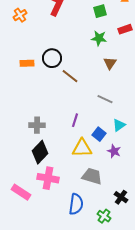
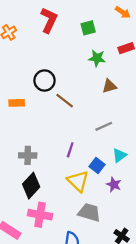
green square: (100, 11) -> (88, 28), moved
orange rectangle: (27, 63) -> (17, 103), moved
brown triangle: (110, 63) -> (109, 86), turned 40
gray line: (105, 99) -> (104, 126), turned -49
yellow triangle: (82, 148) -> (78, 181), turned 45

